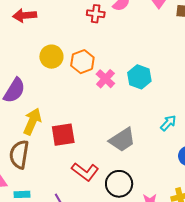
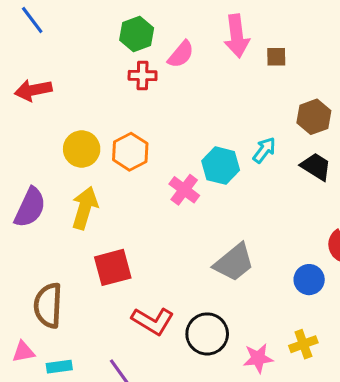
pink cross: (105, 79) -> (184, 190), moved
yellow arrow: (32, 121) -> (85, 208), moved
cyan arrow: (168, 123) -> (264, 150), moved
gray trapezoid: (122, 140) -> (234, 262), moved

